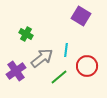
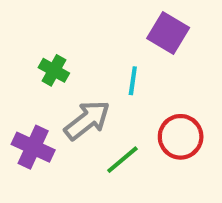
cyan line: (66, 50) -> (133, 81), moved
purple cross: (16, 71) -> (33, 147), turned -30

